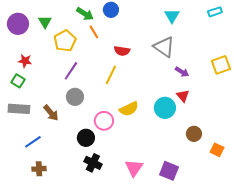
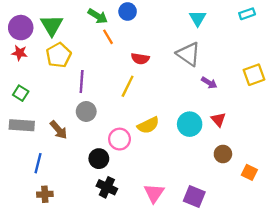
green triangle: (45, 22) -> (52, 25), size x1.5
yellow pentagon: (65, 41) -> (59, 55), moved
red star: (25, 61) -> (20, 53), moved
purple line: (71, 71) -> (82, 82), turned -30
red triangle: (183, 96) -> (218, 120), moved
blue line: (33, 142) -> (38, 163), turned -42

